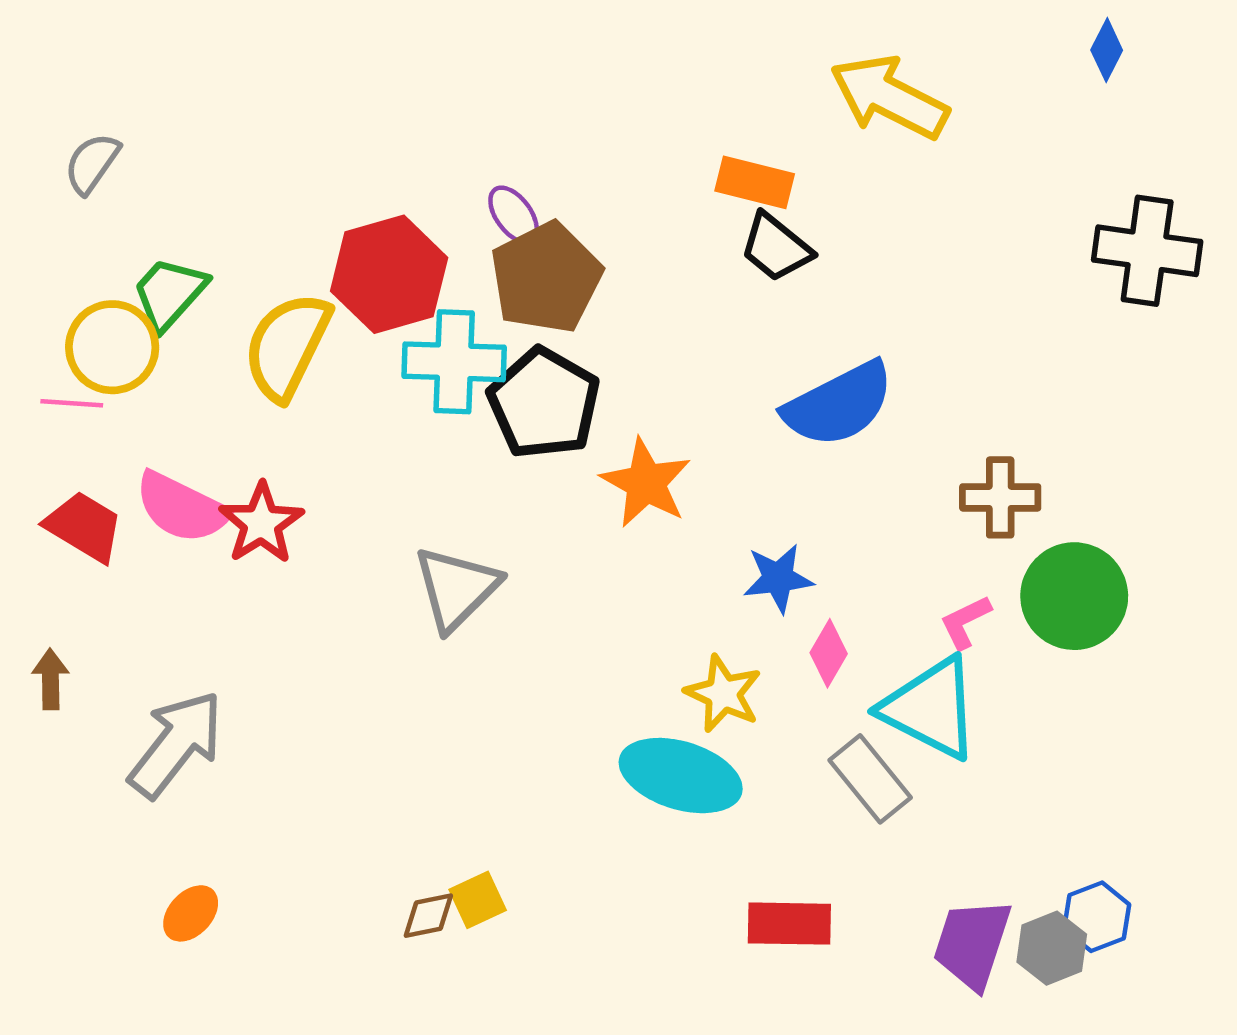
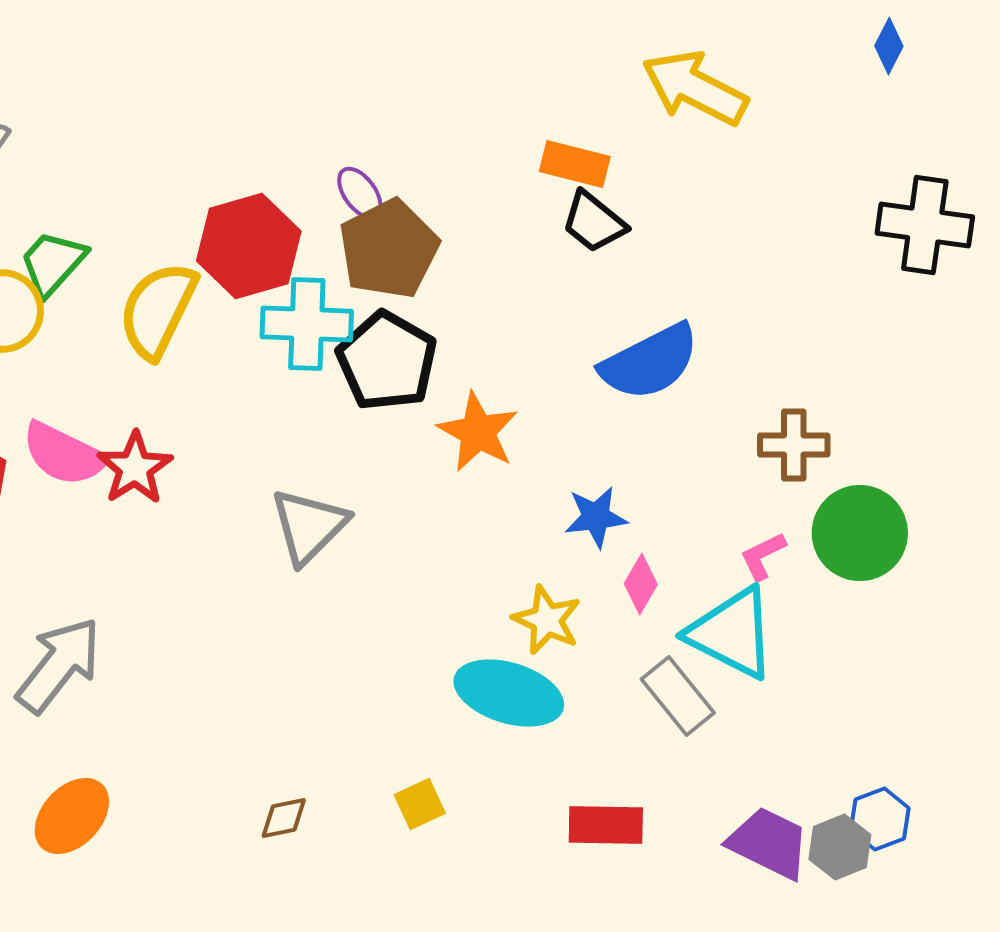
yellow square: (478, 900) -> (420, 804), moved
orange ellipse: (191, 913) -> (72, 816), size x1.5
purple trapezoid: (972, 944) -> (769, 843), turned 98

